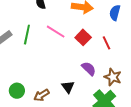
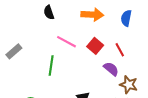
green line: (27, 35) -> (51, 65), moved
purple semicircle: (89, 69) -> (111, 69), moved

